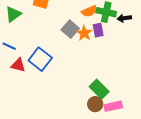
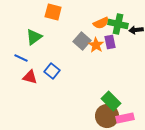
green triangle: (13, 14) -> (34, 37), moved
blue square: (40, 59) -> (52, 71), size x0.7
brown circle: (95, 104) -> (107, 116), size x1.5

